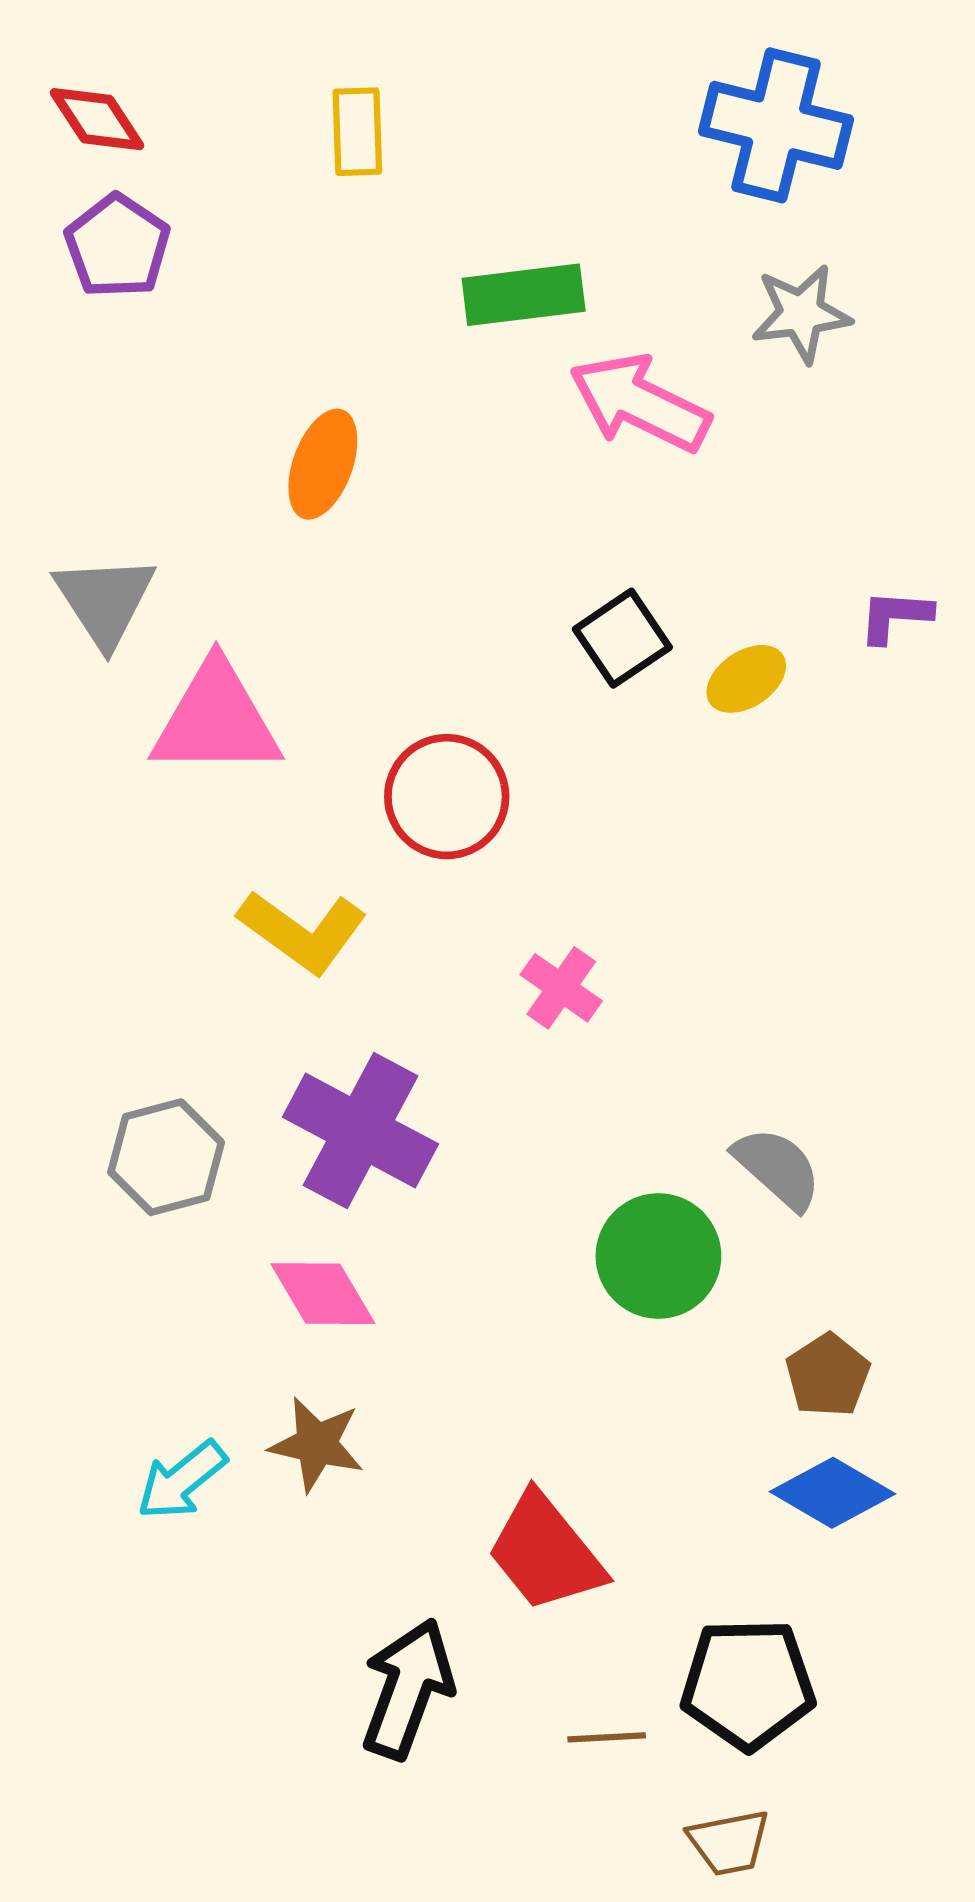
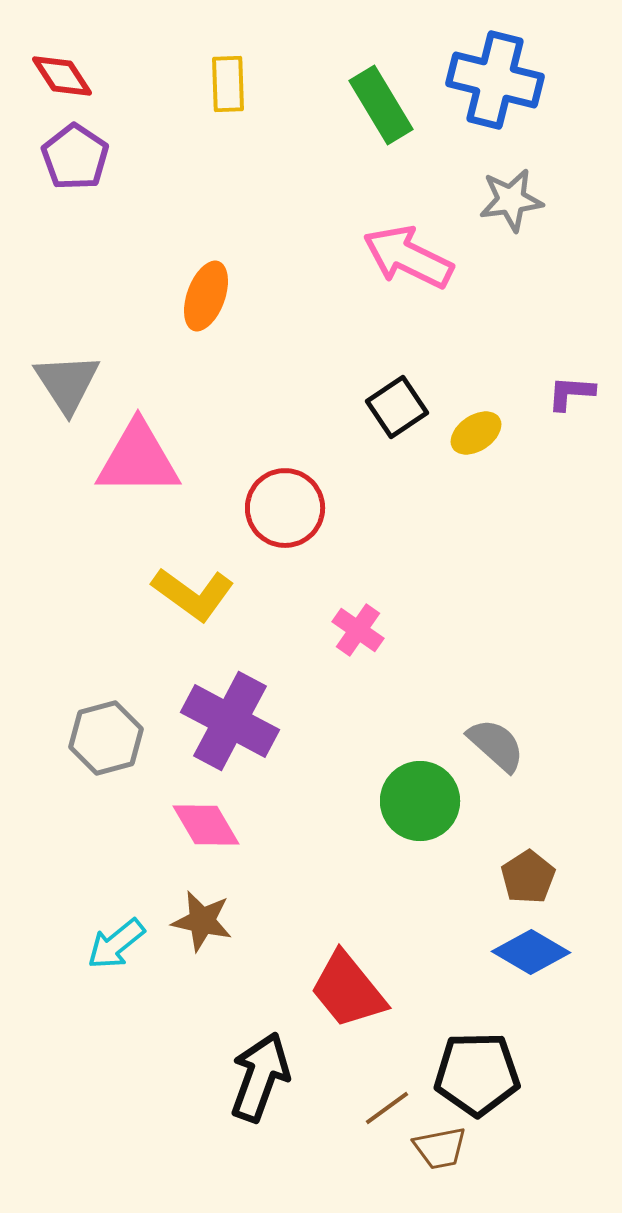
green rectangle: (524, 295) -> (381, 105), moved, turned 66
brown line: (607, 1737) -> (387, 1108), turned -33
brown trapezoid: (729, 1842) -> (440, 1148), moved

